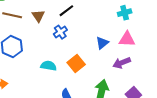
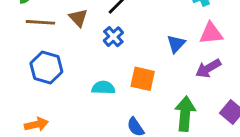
orange square: (76, 63) -> (143, 79), turned -30

